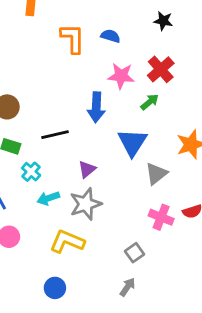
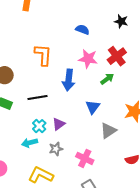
orange L-shape: (73, 38) -> (43, 55), moved
blue triangle: (132, 142) -> (93, 107), size x0.7
cyan cross: (31, 172) -> (39, 126), moved
gray star: (86, 204) -> (56, 149), size x0.6
pink cross: (161, 217) -> (85, 158), moved

